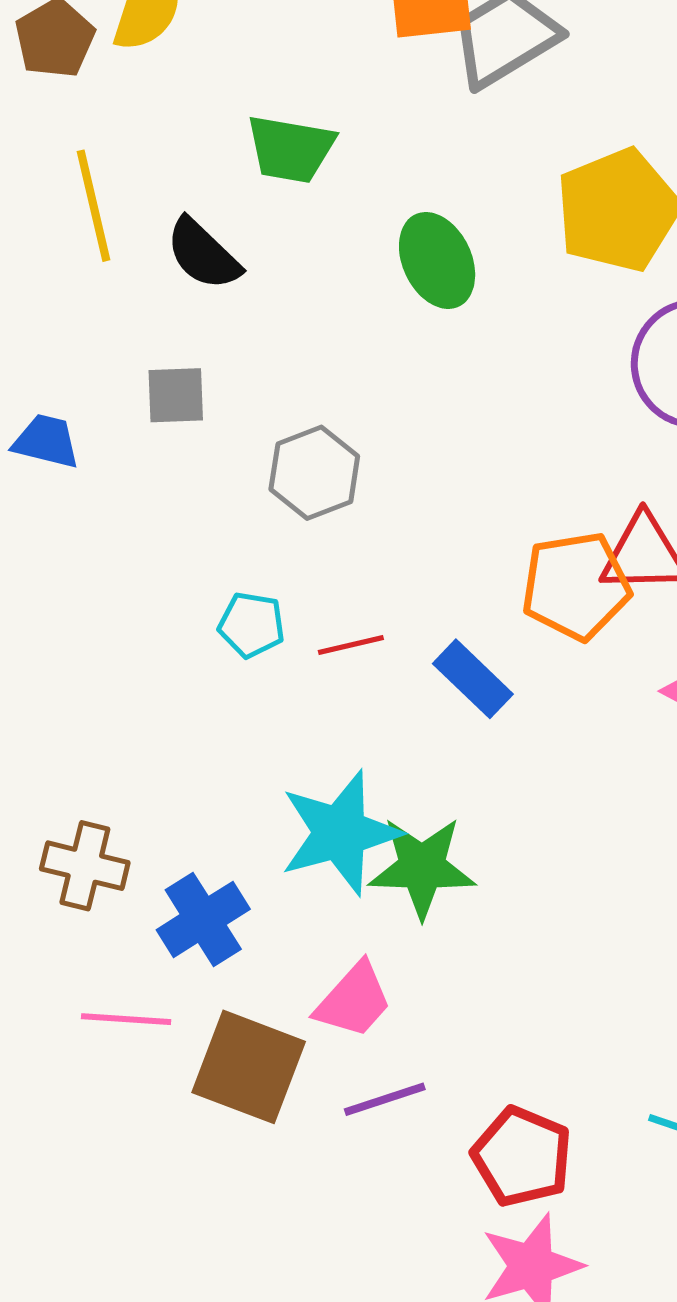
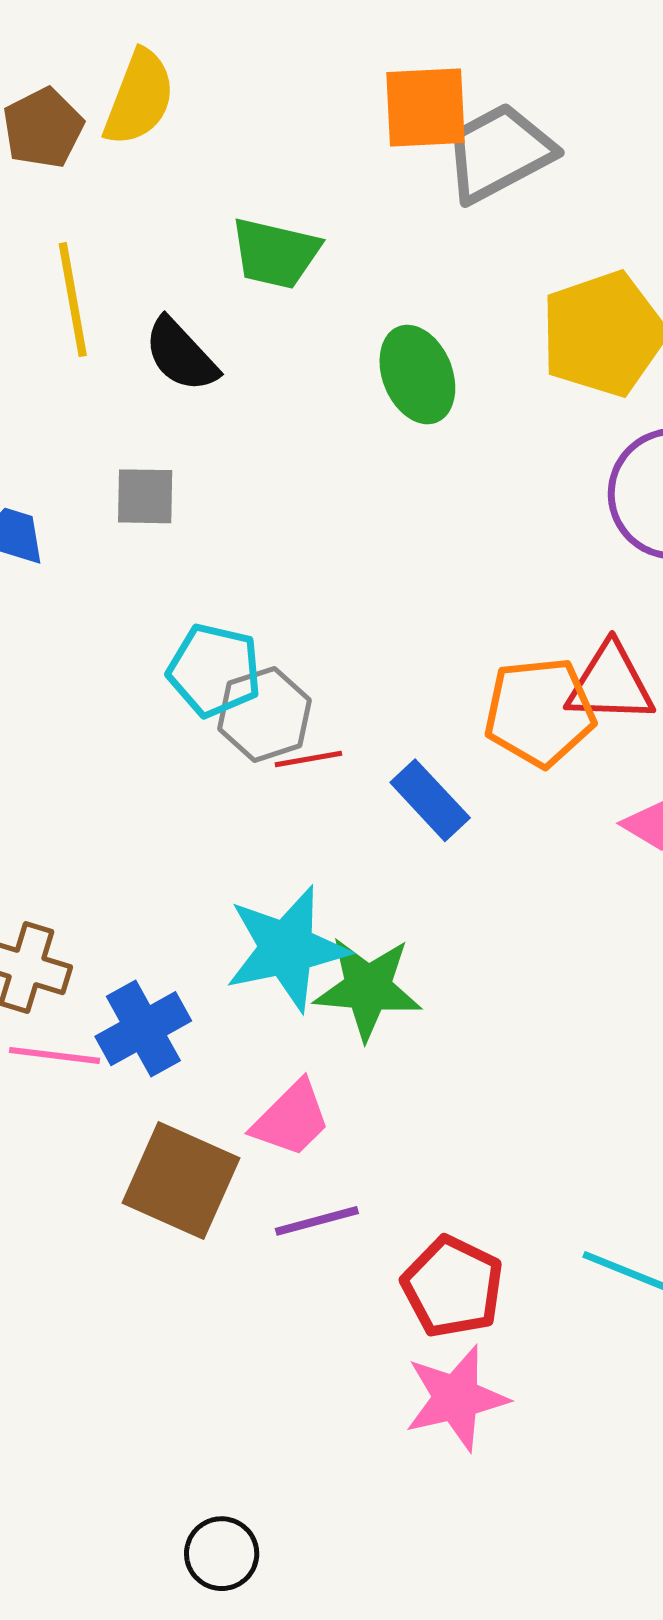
gray hexagon: (314, 473) -> (264, 714), moved
cyan pentagon: (251, 625) -> (214, 670), moved, size x1.4
pink line: (126, 1019) -> (54, 1055), moved

